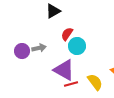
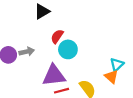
purple triangle: (64, 70) -> (54, 76), turned -35

